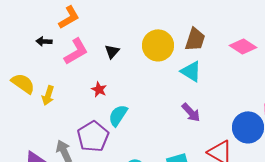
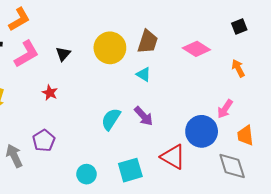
cyan triangle: (191, 71) -> (144, 74), size x0.7
cyan semicircle: (118, 115) -> (111, 119), moved
purple pentagon: (93, 136) -> (44, 141), size x0.7

